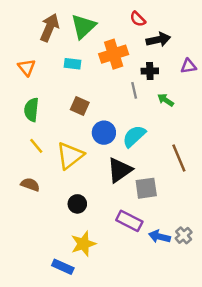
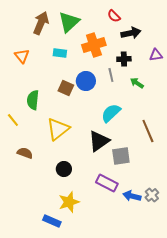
green semicircle: (31, 110) -> (33, 100), moved
blue circle: (104, 133) -> (86, 81), moved
yellow line: (36, 146) -> (13, 120), moved

